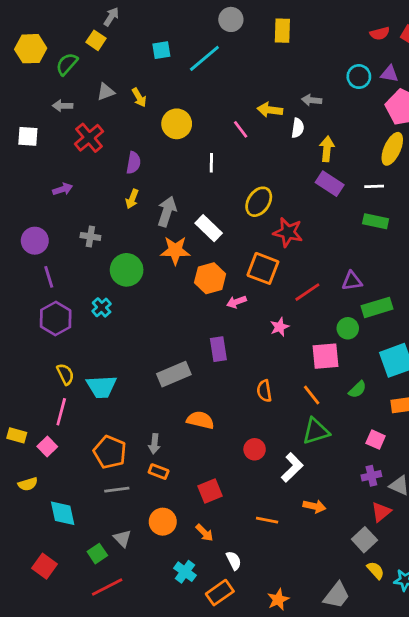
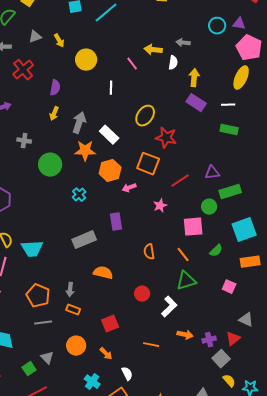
cyan cross: (102, 307) -> (79, 195), moved
purple cross: (371, 476) -> (209, 340), moved

